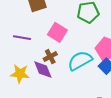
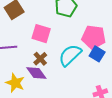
yellow star: (20, 74) -> (15, 83), turned 30

